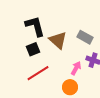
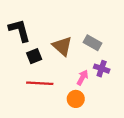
black L-shape: (35, 26) -> (20, 30), moved
red line: (38, 73) -> (40, 83), turned 35

